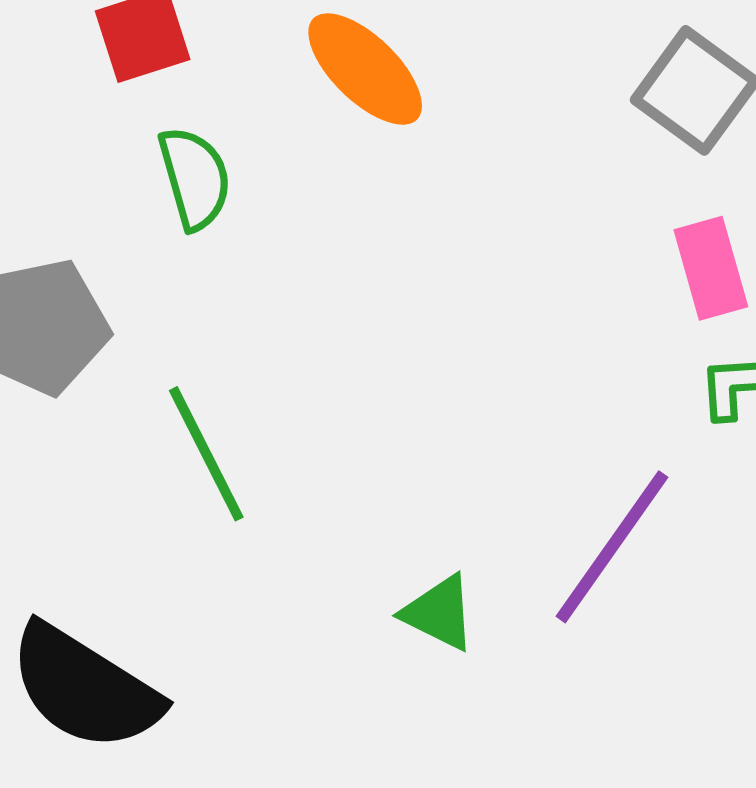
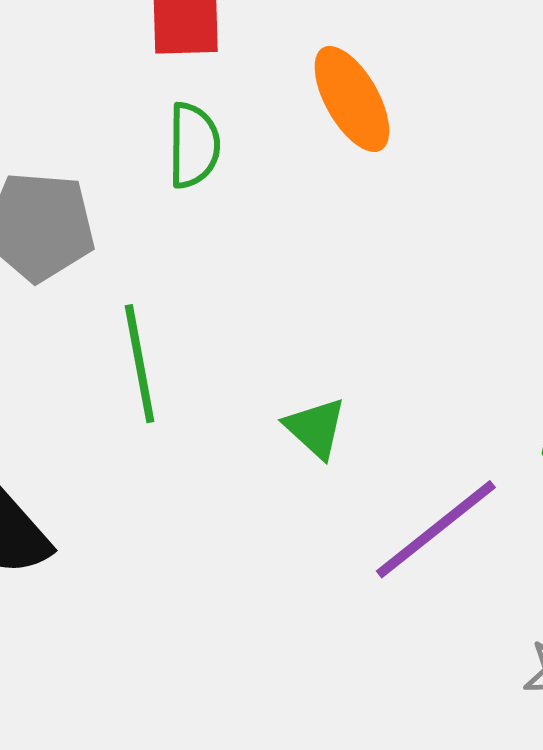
green triangle: (439, 613) -> (315, 428), moved

